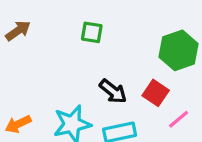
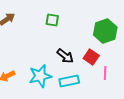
pink line: (179, 119) -> (105, 73), turned -48

